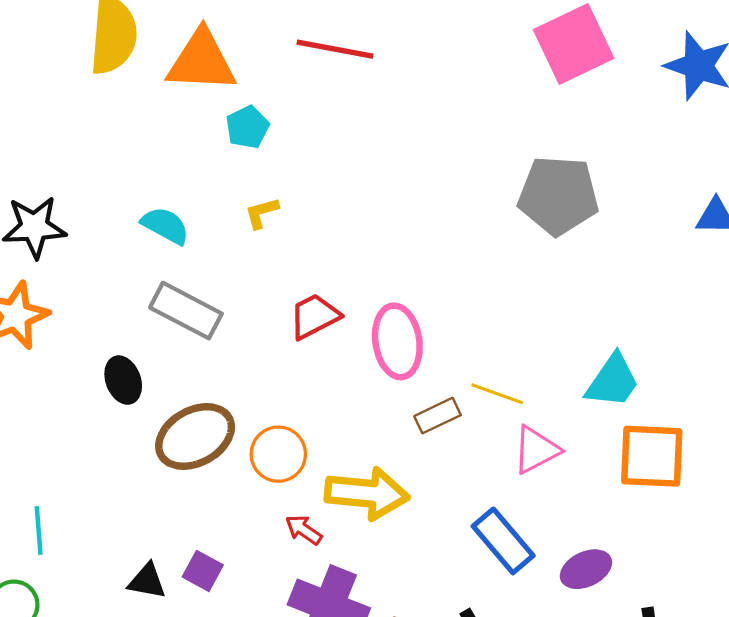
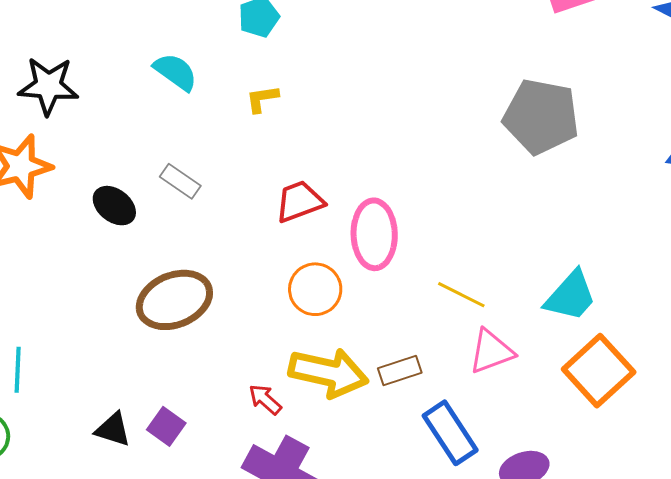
cyan semicircle: (165, 226) -> (175, 72), moved
gray rectangle: (186, 311) -> (180, 181), size x0.6
black ellipse: (123, 380) -> (114, 206), moved, turned -39
brown rectangle: (438, 416) -> (400, 371), moved
orange circle: (278, 454) -> (315, 289), moved
orange square: (652, 456) -> (599, 371), turned 38

